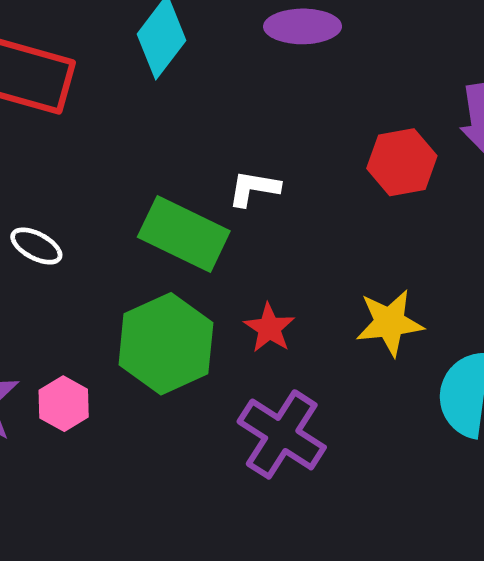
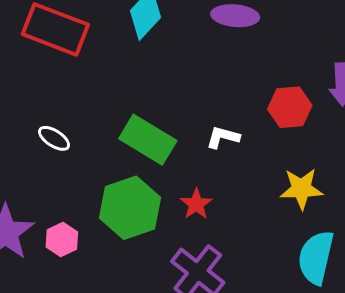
white L-shape: (254, 188) -> (223, 137), moved
yellow star: (390, 323) -> (301, 189), moved

